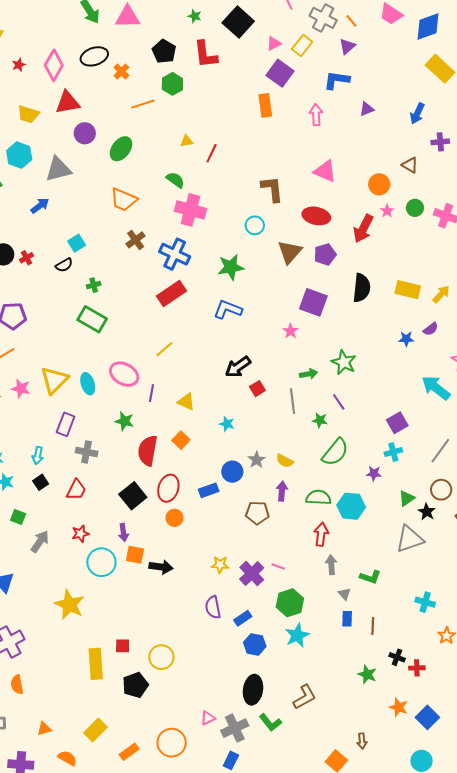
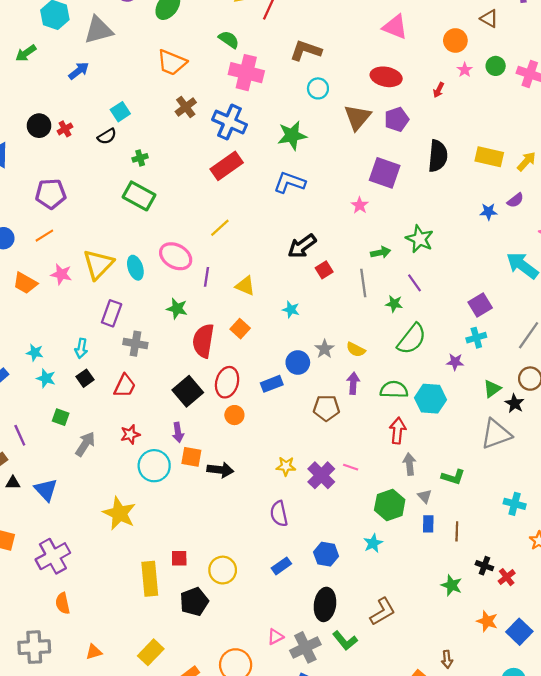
brown L-shape: (272, 189) -> (306, 51), moved, turned -64
red arrow: (363, 229) -> (439, 90), size x0.5
green hexagon: (290, 603) -> (390, 505), moved
blue rectangle: (243, 618) -> (281, 566), moved
cyan star: (297, 635) -> (373, 543), size x0.7
red cross: (417, 668) -> (507, 577), turned -35

